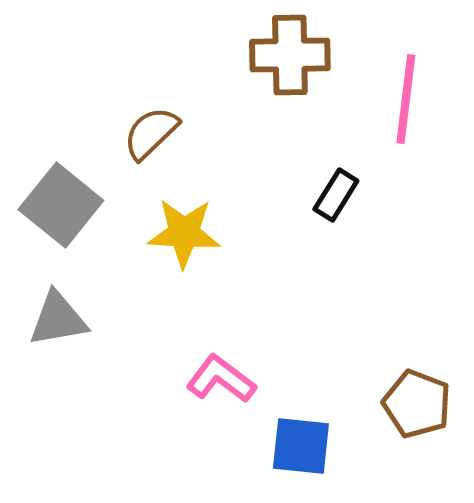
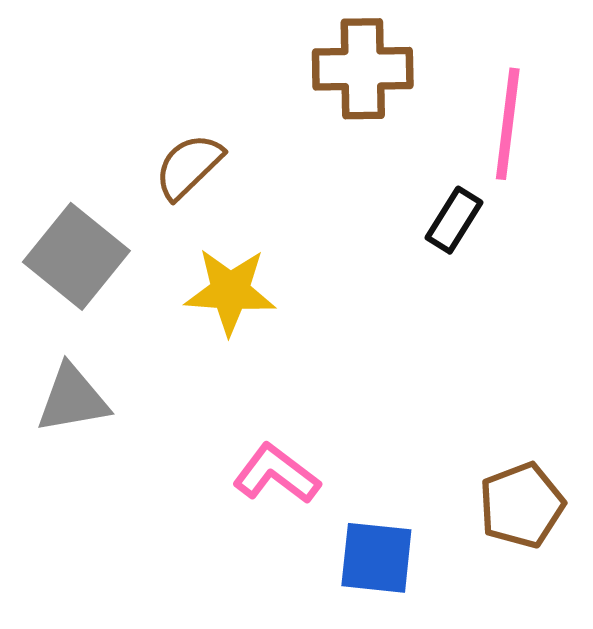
black rectangle: (336, 195) -> (454, 220), moved
brown pentagon: (417, 404) -> (522, 505), turned 30

